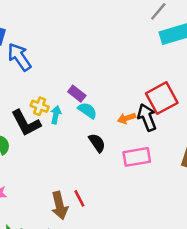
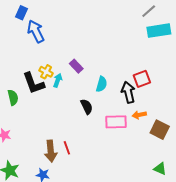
red square: (162, 98) -> (142, 79), size x0.7
cyan semicircle: (87, 111) -> (102, 84), moved, turned 63
orange arrow: (127, 118) -> (139, 115), moved

